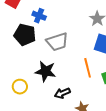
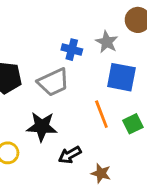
blue cross: (39, 16) -> (72, 50), moved

